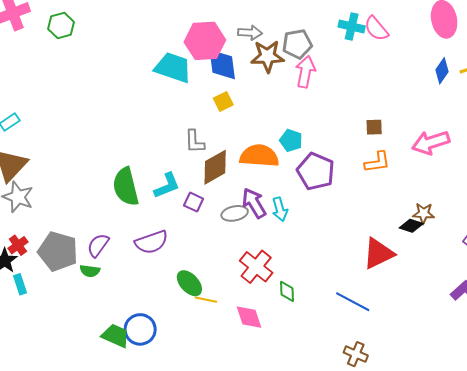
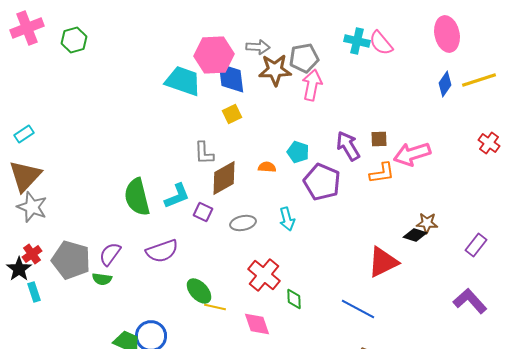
pink arrow: (431, 143) -> (412, 154), moved
orange semicircle: (259, 156) -> (267, 167), size x0.5
purple arrow: (254, 203) -> (348, 146), moved

